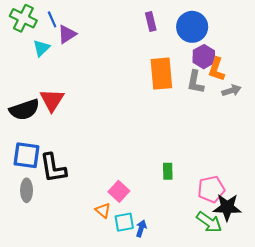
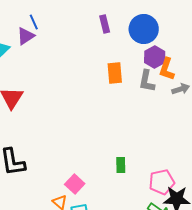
blue line: (52, 19) -> (34, 22), moved
orange rectangle: (161, 74) -> (115, 73), size x0.7

